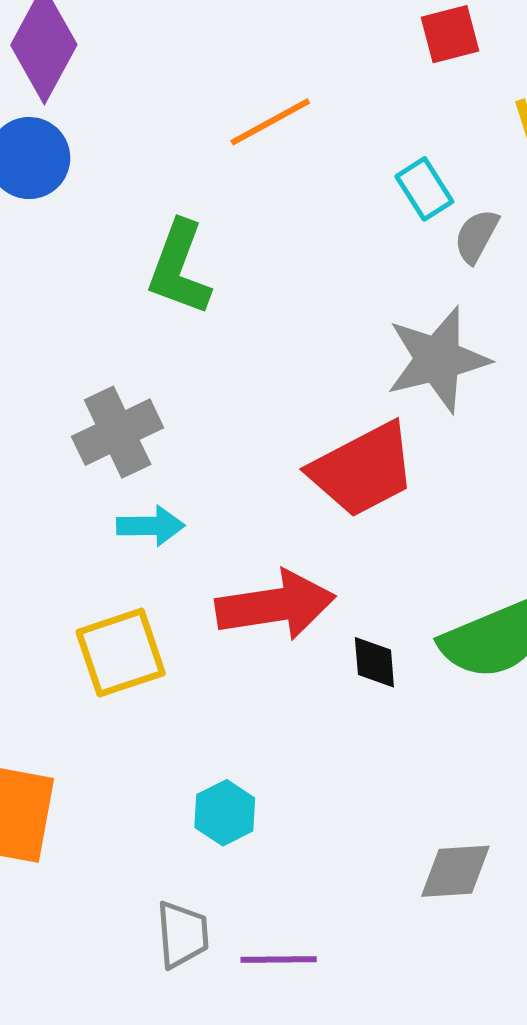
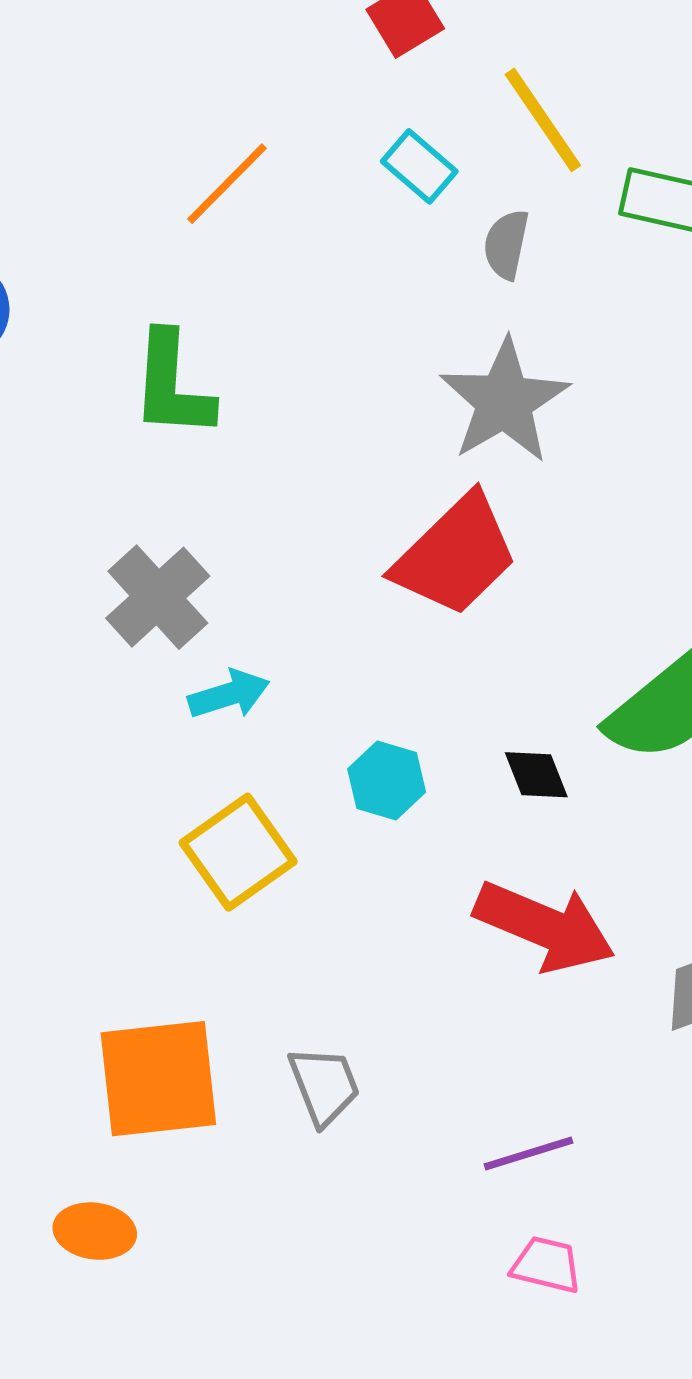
cyan rectangle: (424, 189) -> (419, 166), moved
red arrow: (275, 605) -> (545, 926), moved, turned 48
cyan hexagon: (225, 813) -> (387, 780), moved
gray trapezoid: (182, 934) -> (324, 1086), moved

